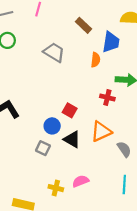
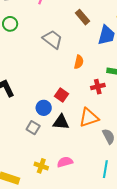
orange semicircle: (95, 60) -> (79, 62), moved
red cross: (107, 98) -> (98, 87), turned -32
black triangle: (72, 139) -> (61, 122), turned -30

